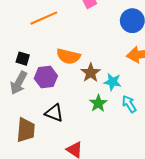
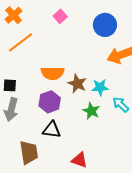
purple hexagon: (46, 77) -> (50, 102), moved

